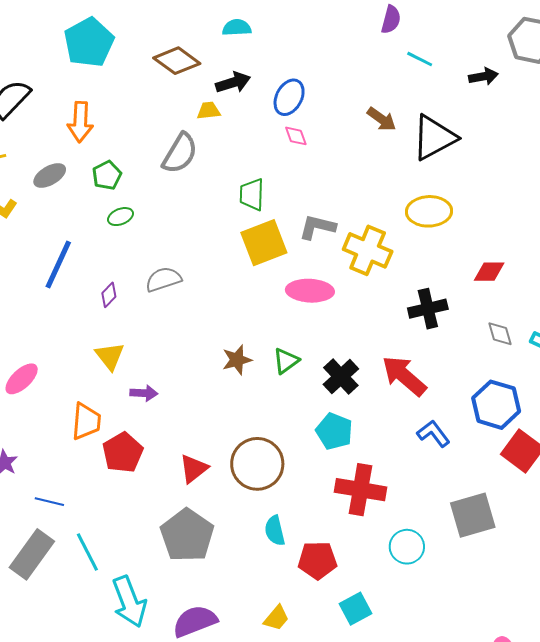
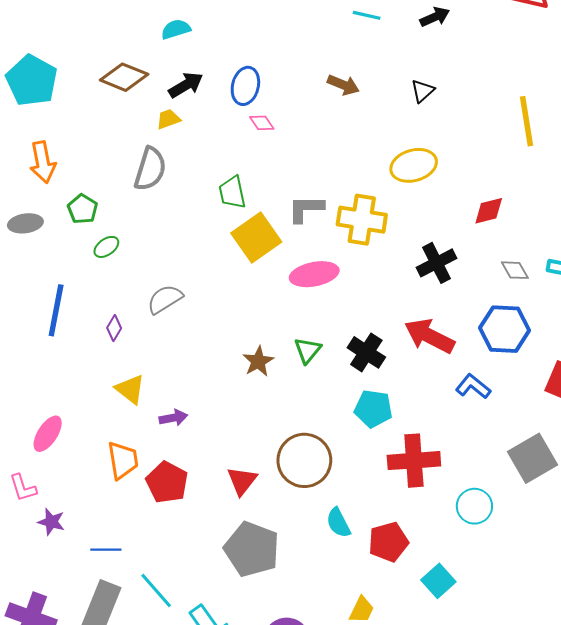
black triangle: (434, 138) -> (423, 91), moved, size x0.5
gray ellipse: (50, 175) -> (25, 223), turned 36
blue hexagon: (496, 405) -> (505, 329), moved

